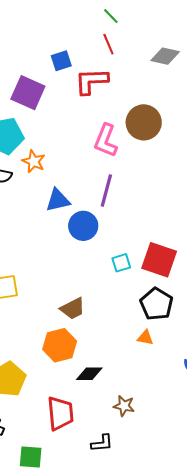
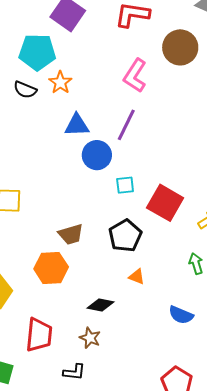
brown circle: (144, 122) -> (180, 47), moved
cyan square: (121, 263) -> (125, 185), moved
black pentagon: (157, 304) -> (125, 236), moved
black diamond: (89, 374) -> (101, 305), moved
brown star: (124, 406) -> (90, 338), moved

